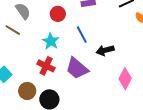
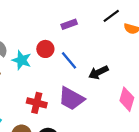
red circle: (58, 14) -> (45, 49), moved
cyan star: (51, 41) -> (22, 60), moved

